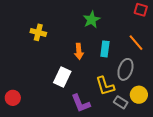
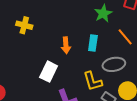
green star: (92, 20) -> (103, 13), moved
gray ellipse: (125, 69) -> (114, 64), turned 60

